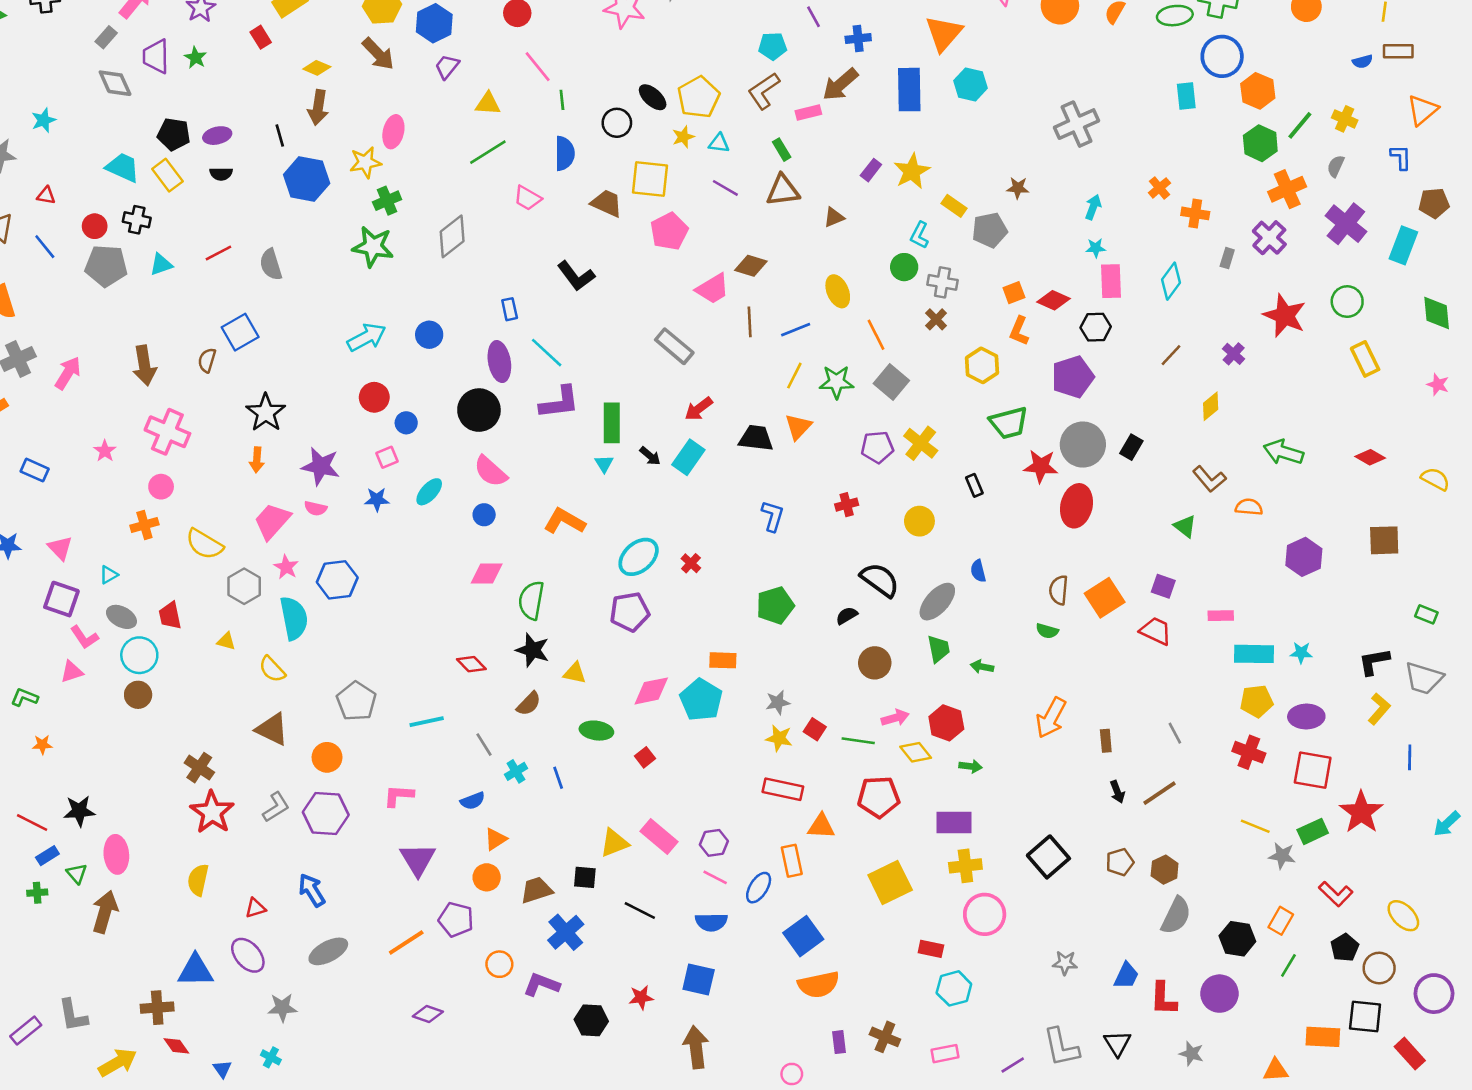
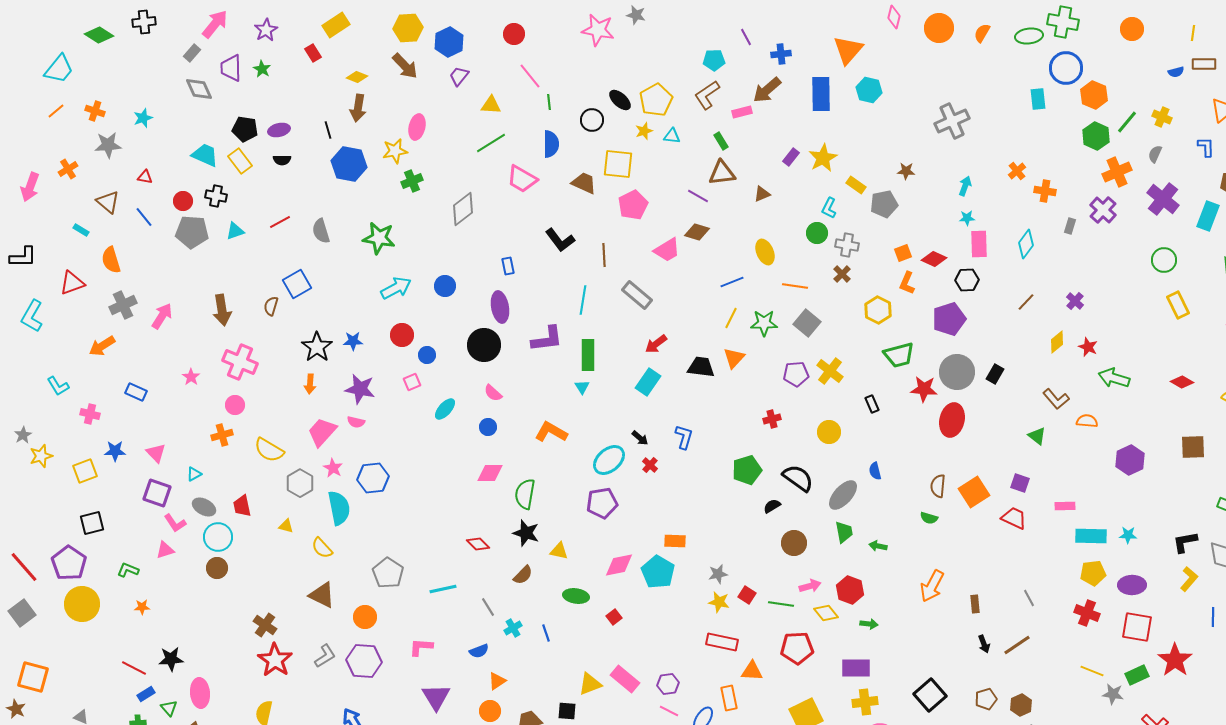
purple line: (725, 188) -> (698, 196), moved
pink trapezoid: (527, 198) -> (522, 179), size x1.4
green star: (373, 247) -> (379, 238), moved
red star: (1285, 316) -> (1088, 347), moved, size x0.6
brown line: (750, 322) -> (604, 255), moved
orange line: (876, 335) -> (795, 286), turned -55
cyan line: (547, 353) -> (583, 300), moved, turned 56
black arrow: (650, 456) -> (640, 438), moved
pink semicircle: (490, 471) -> (493, 393), size x0.7
blue star: (377, 499) -> (353, 341), moved
blue L-shape: (773, 516) -> (684, 437), moved
green pentagon: (775, 605) -> (747, 470), moved

